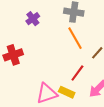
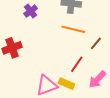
orange line: (75, 38) -> (73, 29), turned -45

